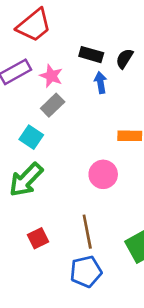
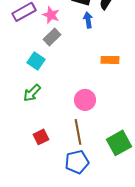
pink circle: (103, 174) -> (85, 100), moved
green arrow: (26, 180) -> (32, 93), size x0.7

